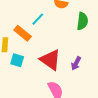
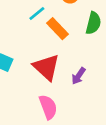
orange rectangle: (23, 33) -> (58, 29), moved

